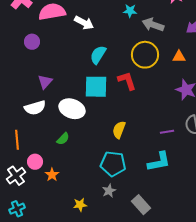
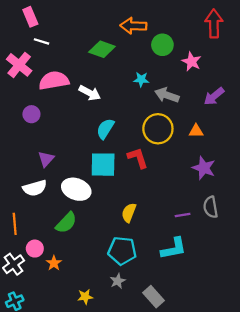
green semicircle: (63, 139) -> (66, 223), size x1.5

